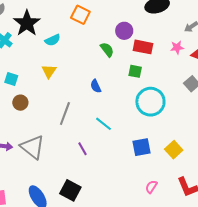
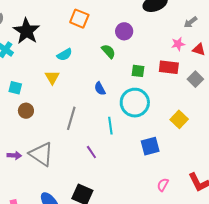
cyan semicircle: (53, 40) -> (65, 55), moved
red rectangle: (143, 47) -> (169, 67), moved
cyan circle: (150, 102) -> (135, 103), moved
cyan line: (103, 124) -> (110, 126), turned 48
yellow square: (174, 150) -> (179, 119), moved

